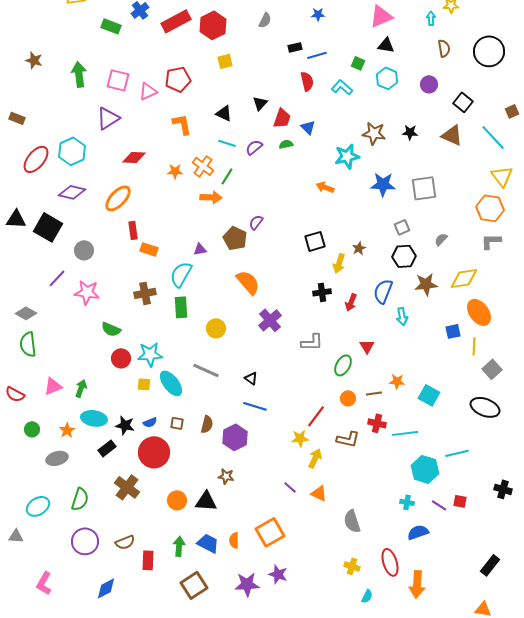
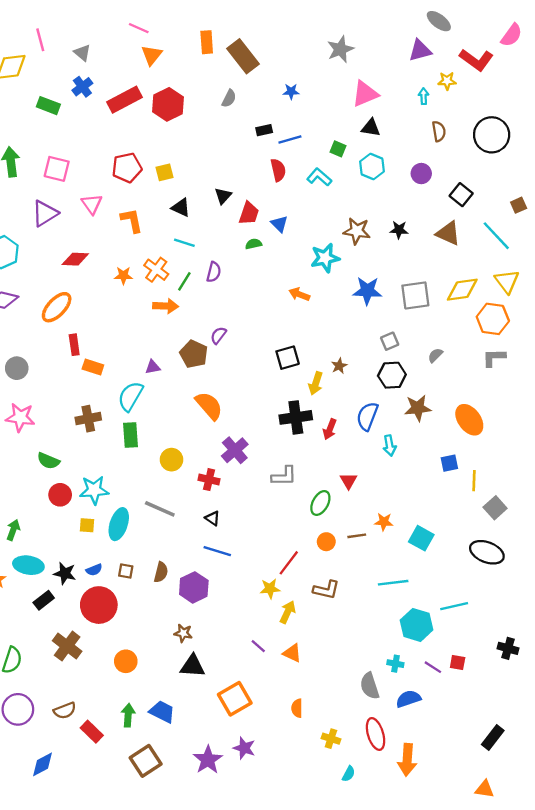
yellow square: (225, 61) -> (164, 172), moved
pink triangle: (148, 91) -> (92, 204), moved, turned -42
purple semicircle: (254, 147) -> (214, 272), moved, turned 144
yellow diamond: (464, 278) -> (462, 290), moved
black cross: (322, 292) -> (296, 417), size x1.5
orange ellipse: (479, 312) -> (469, 420), moved
cyan ellipse: (171, 383) -> (119, 524), turned 56
red cross: (377, 423) -> (209, 480), moved
black triangle: (206, 501) -> (193, 666), moved
gray semicircle: (352, 521) -> (370, 686), moved
orange semicircle: (234, 540) -> (297, 708), moved
red rectangle: (148, 560) -> (92, 732), turned -48
purple star: (247, 584) -> (208, 760), turned -30

